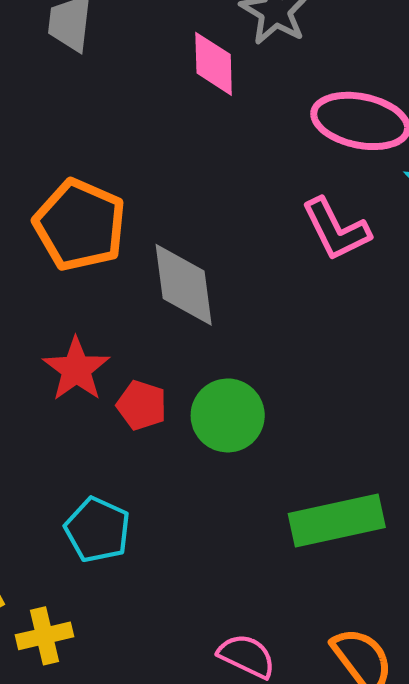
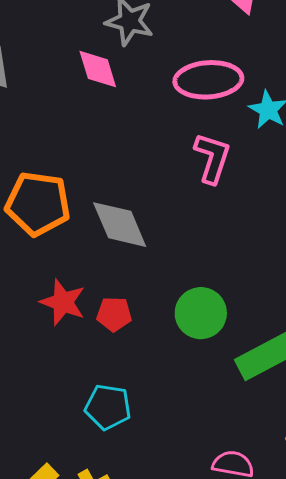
pink L-shape: (336, 229) -> (212, 158), turned -120
green circle: (228, 415) -> (201, 313), moved

